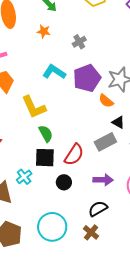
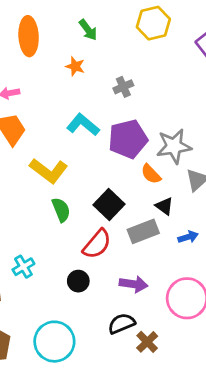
yellow L-shape: (34, 107) -> (49, 171), turned -36
black square: (45, 158) -> (109, 205), moved, turned 35
brown cross: (91, 232) -> (147, 342), moved

